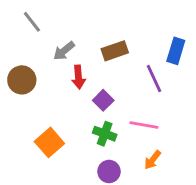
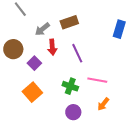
brown rectangle: (115, 51) -> (69, 22), moved
purple line: (154, 78) -> (77, 53), moved
purple square: (103, 100) -> (34, 63), moved

